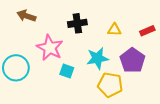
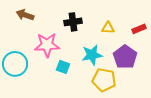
pink star: (50, 48) -> (47, 45), turned -30

